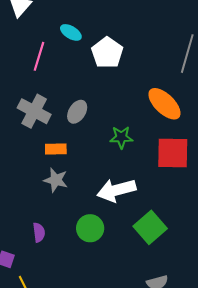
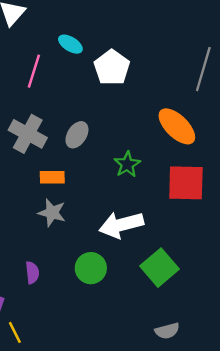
green star: (121, 137) -> (127, 164), turned -30

